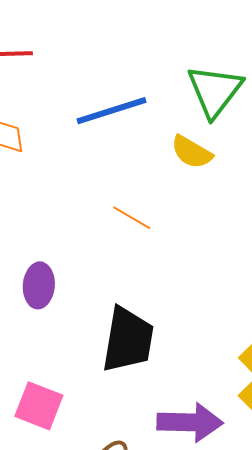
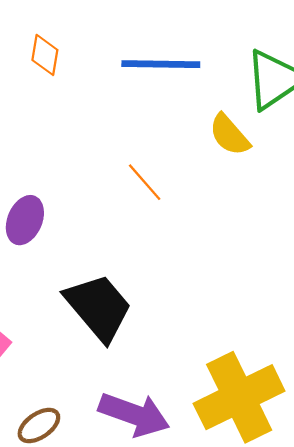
black trapezoid: (128, 340) -> (98, 307), turned -68

